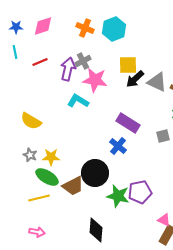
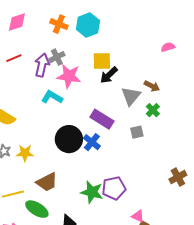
gray triangle: (157, 82) -> (131, 96), moved, turned 45
black circle: (95, 173) -> (69, 139), moved
green ellipse: (47, 177) -> (37, 209), moved

